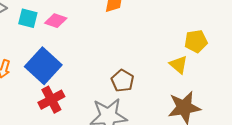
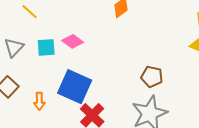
pink diamond: (56, 21) -> (73, 41), turned 35

